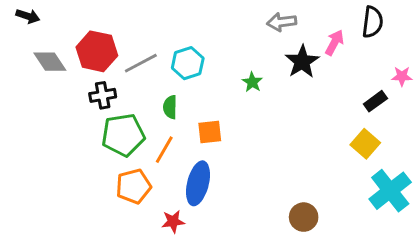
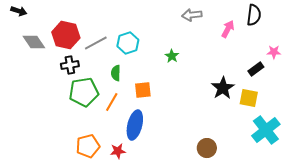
black star: (302, 62) -> (223, 88), moved
yellow square: (365, 144) -> (249, 98), turned -30
orange pentagon: (133, 186) -> (88, 146), moved

